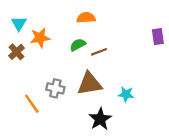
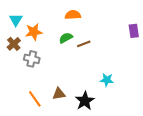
brown triangle: (90, 84) -> (59, 94), moved, size x0.6
gray cross: (55, 88) -> (32, 59), moved
orange line: (32, 104) -> (35, 99), moved

